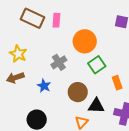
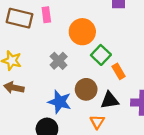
brown arrow: (15, 78) -> (14, 88), turned 42
orange rectangle: (117, 83) -> (119, 71), moved
blue star: (44, 86) -> (60, 102), moved, size x1.5

